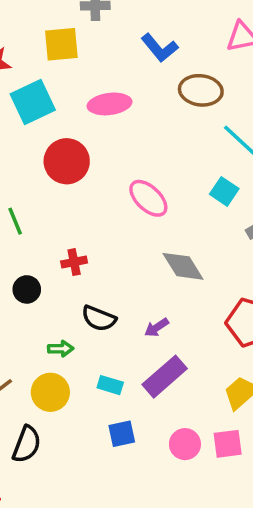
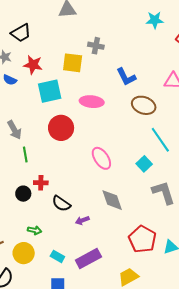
red cross: (74, 262) -> (41, 183), moved
black semicircle: (99, 318) -> (61, 204), moved
purple arrow: (157, 327) -> (82, 220), moved

